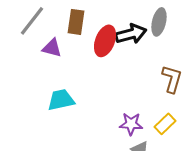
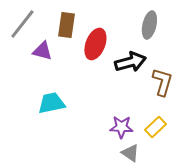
black arrow: (131, 34) -> (130, 62), moved

